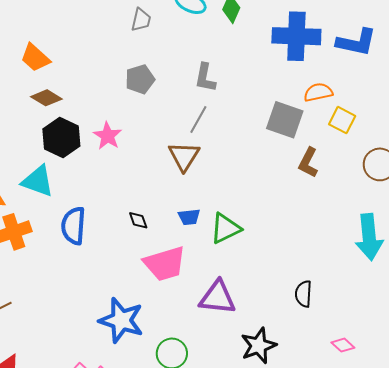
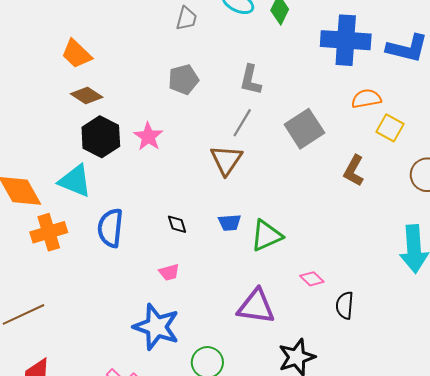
gray square: (285, 120) -> (304, 129), moved, turned 36
pink trapezoid: (165, 264) -> (169, 272), moved, size x0.5
pink diamond: (343, 345) -> (312, 279), moved

